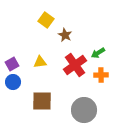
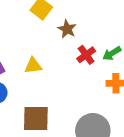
red cross: (75, 65) -> (86, 55), moved, size x0.6

